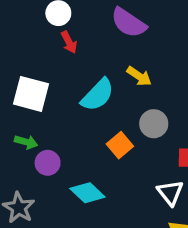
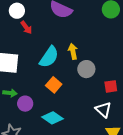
yellow arrow: (139, 76) -> (73, 51), moved, turned -126
orange square: (120, 145) -> (54, 85), moved

